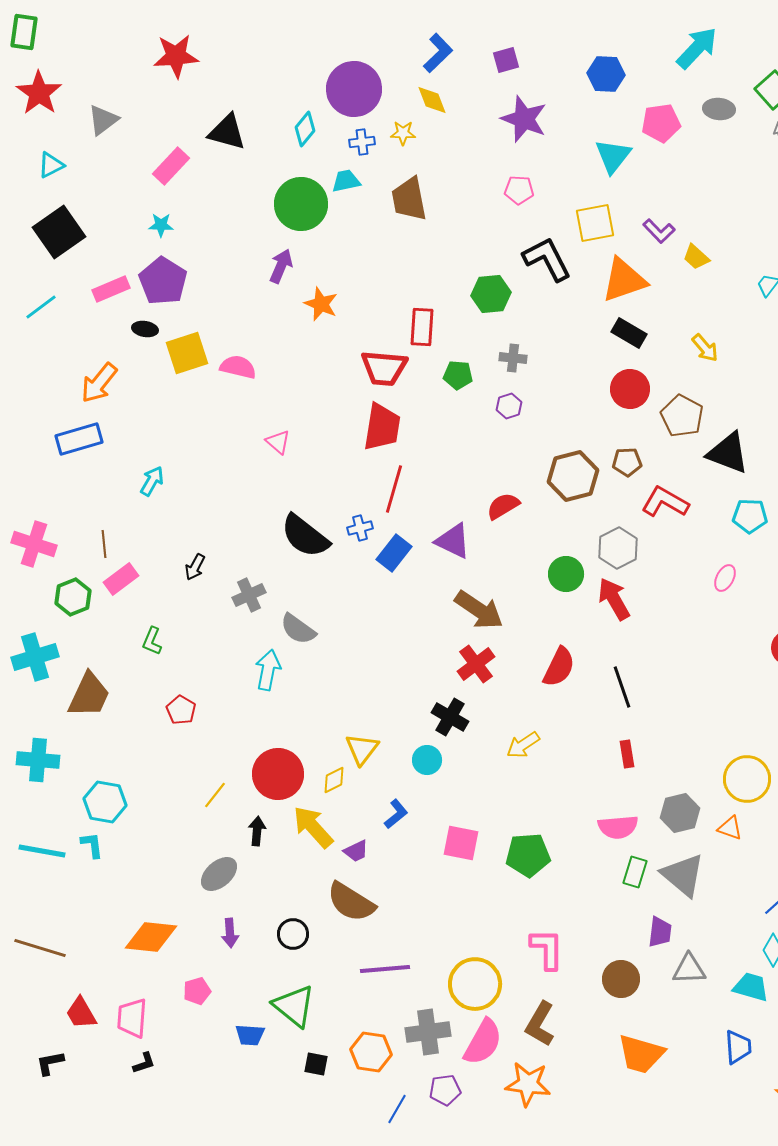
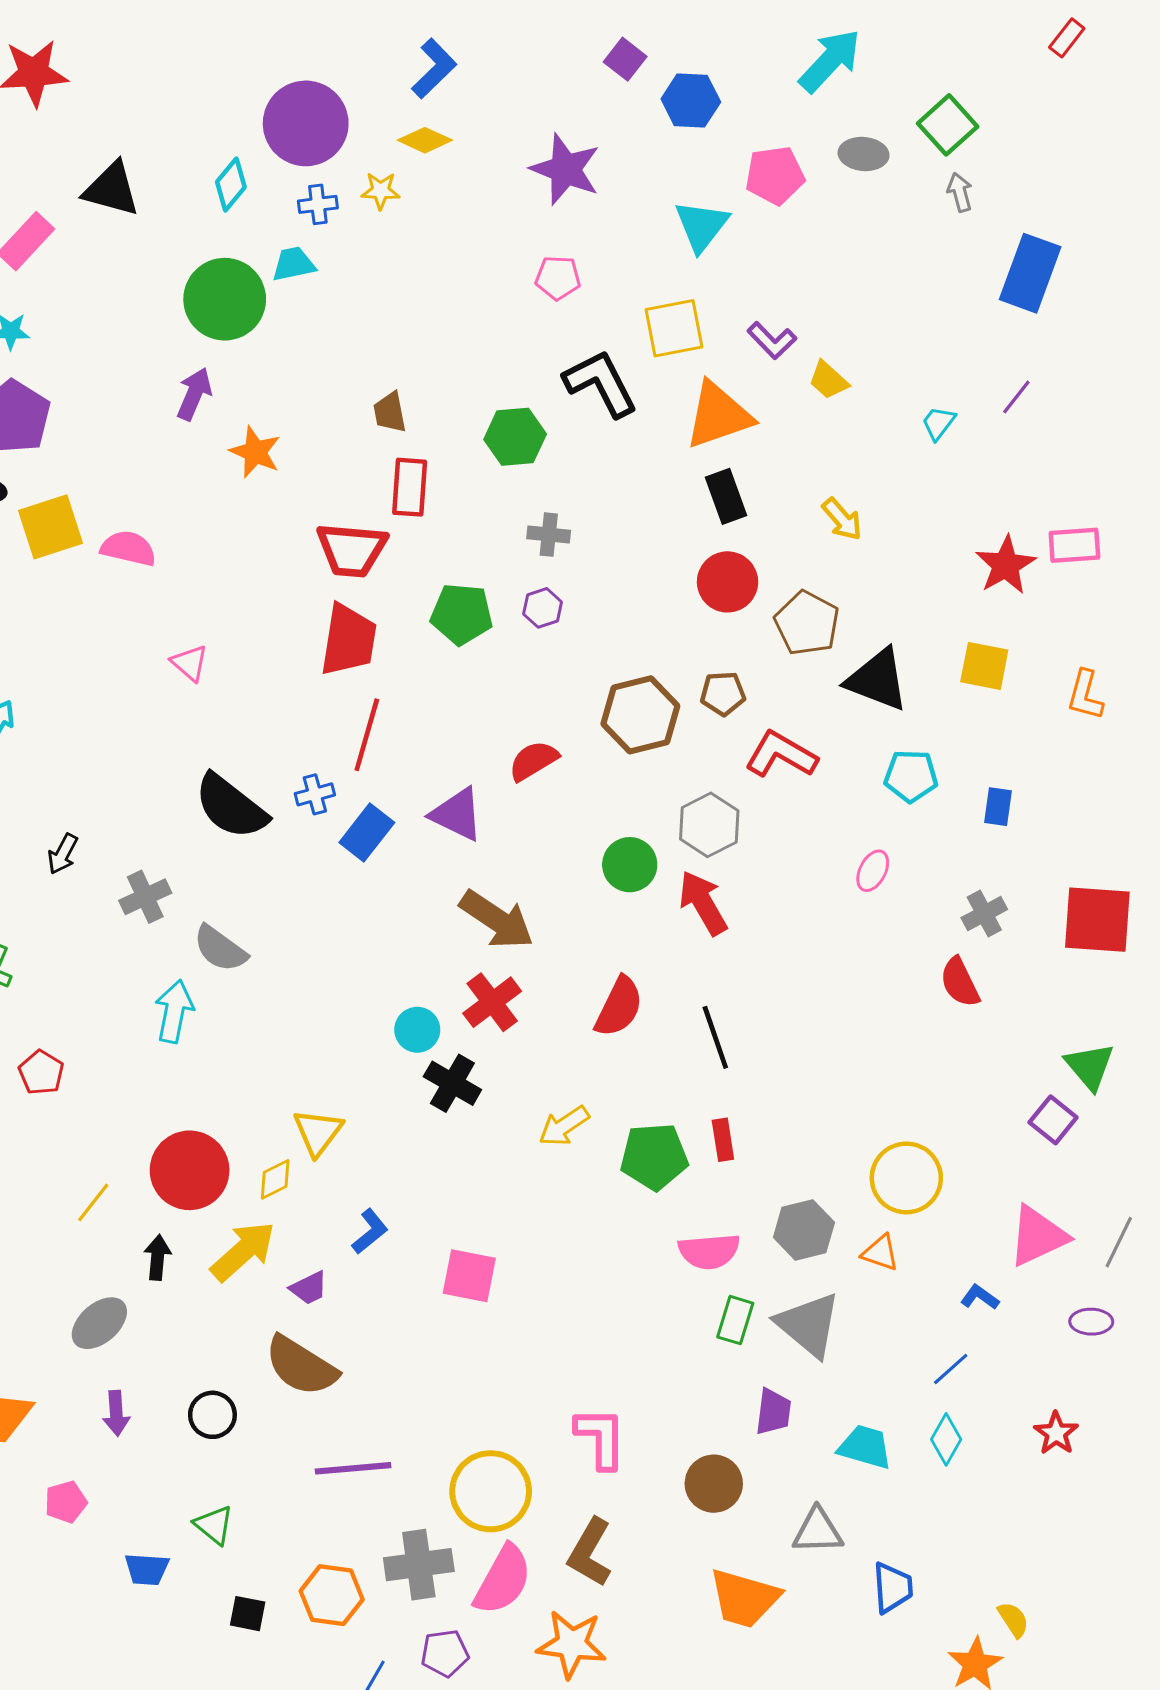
purple square: (506, 60) -> (625, 59), moved, turned -36
yellow diamond: (432, 100) -> (425, 140), turned -44
brown trapezoid: (409, 199) -> (390, 412), moved, size x0.6
black rectangle: (629, 333) -> (726, 496), turned 40
green pentagon: (458, 375) -> (462, 614), moved, size x1.4
cyan circle: (427, 760) -> (417, 1030), moved
yellow arrow: (313, 827) -> (243, 1251), turned 90
green pentagon: (528, 855) -> (654, 1157), moved
gray triangle: (689, 969) -> (818, 1531), moved
cyan trapezoid: (751, 987) -> (865, 1447), moved
green triangle: (294, 1006) -> (214, 1525), size x0.6

